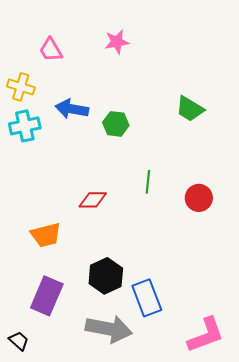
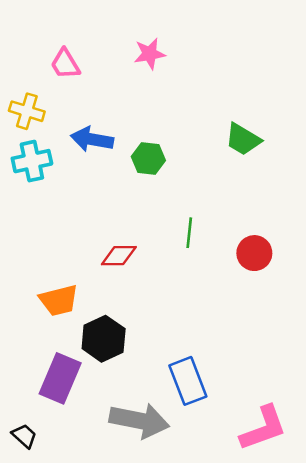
black hexagon: (106, 276) -> (104, 339), moved

